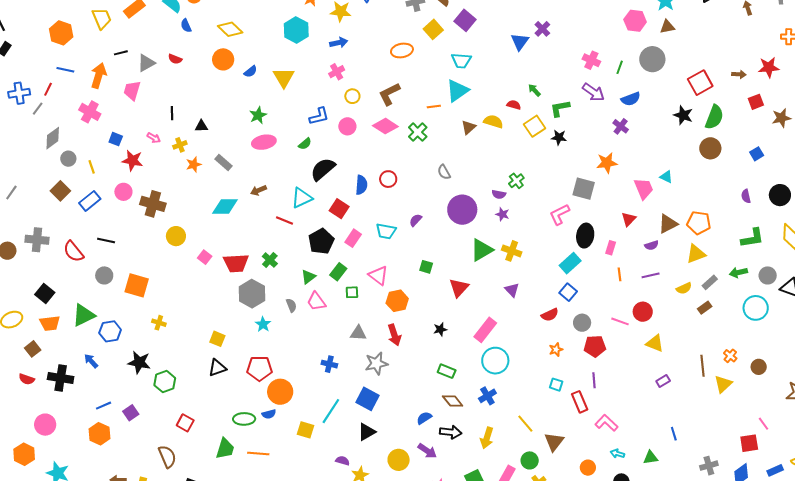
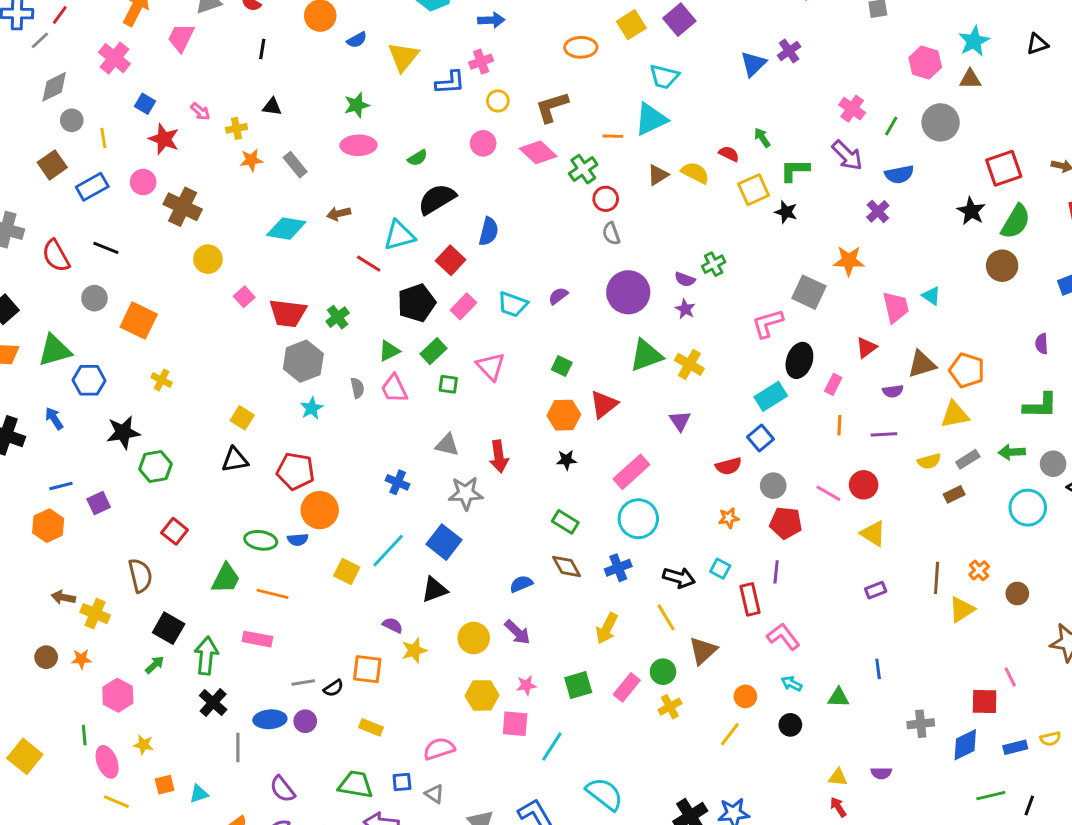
black line: (172, 113) -> (262, 49), moved
blue L-shape: (319, 116) -> (450, 82), moved
red circle: (388, 179) -> (606, 199), moved
orange hexagon: (397, 301) -> (564, 415), moved
black star: (139, 362) -> (123, 432), turned -30
black arrow: (451, 432) -> (679, 578), moved

